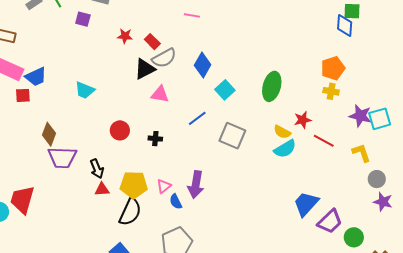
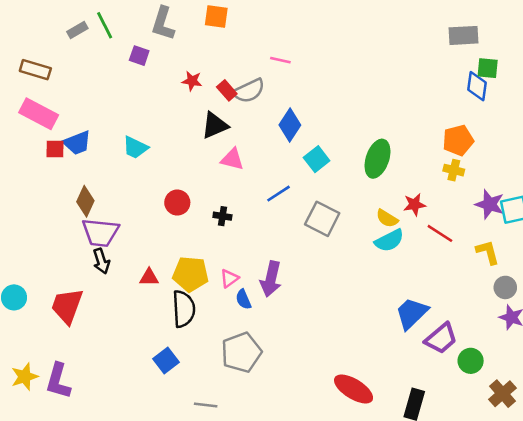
gray semicircle: (164, 58) -> (249, 91), moved
blue trapezoid: (36, 77) -> (77, 143), moved
black arrow: (97, 169) -> (101, 261), moved
red trapezoid: (22, 200) -> (67, 306), moved
black semicircle: (130, 212) -> (184, 309), turned -32

